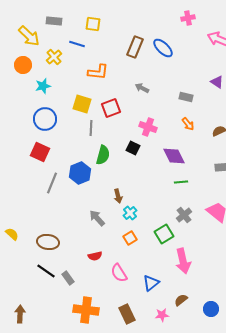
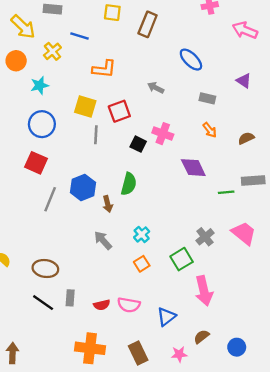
yellow square: (93, 24) -> (112, 13), moved
brown rectangle: (135, 47) -> (148, 24), moved
blue ellipse: (163, 48) -> (191, 60), moved
black square: (133, 148) -> (138, 144), moved
green semicircle: (103, 155) -> (129, 184), moved
green line: (181, 182) -> (226, 192), moved
brown arrow: (118, 196) -> (108, 204), moved
red semicircle: (95, 256) -> (102, 305), moved
pink semicircle: (119, 273) -> (129, 305), turned -48
gray rectangle: (68, 278) -> (70, 298), moved, turned 40

